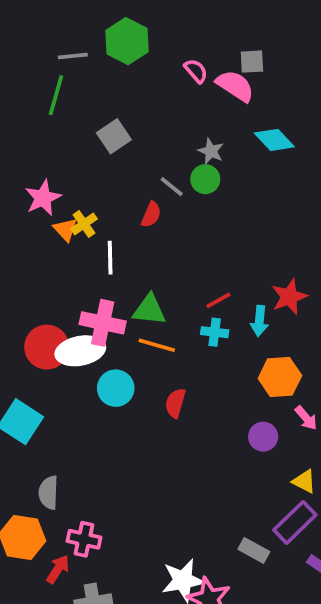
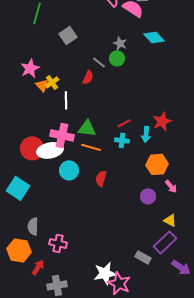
pink cross: (84, 539) -> (58, 243), moved

